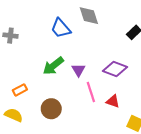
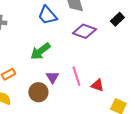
purple diamond: (115, 69) -> (84, 31), moved
purple triangle: (78, 70) -> (52, 77), moved

